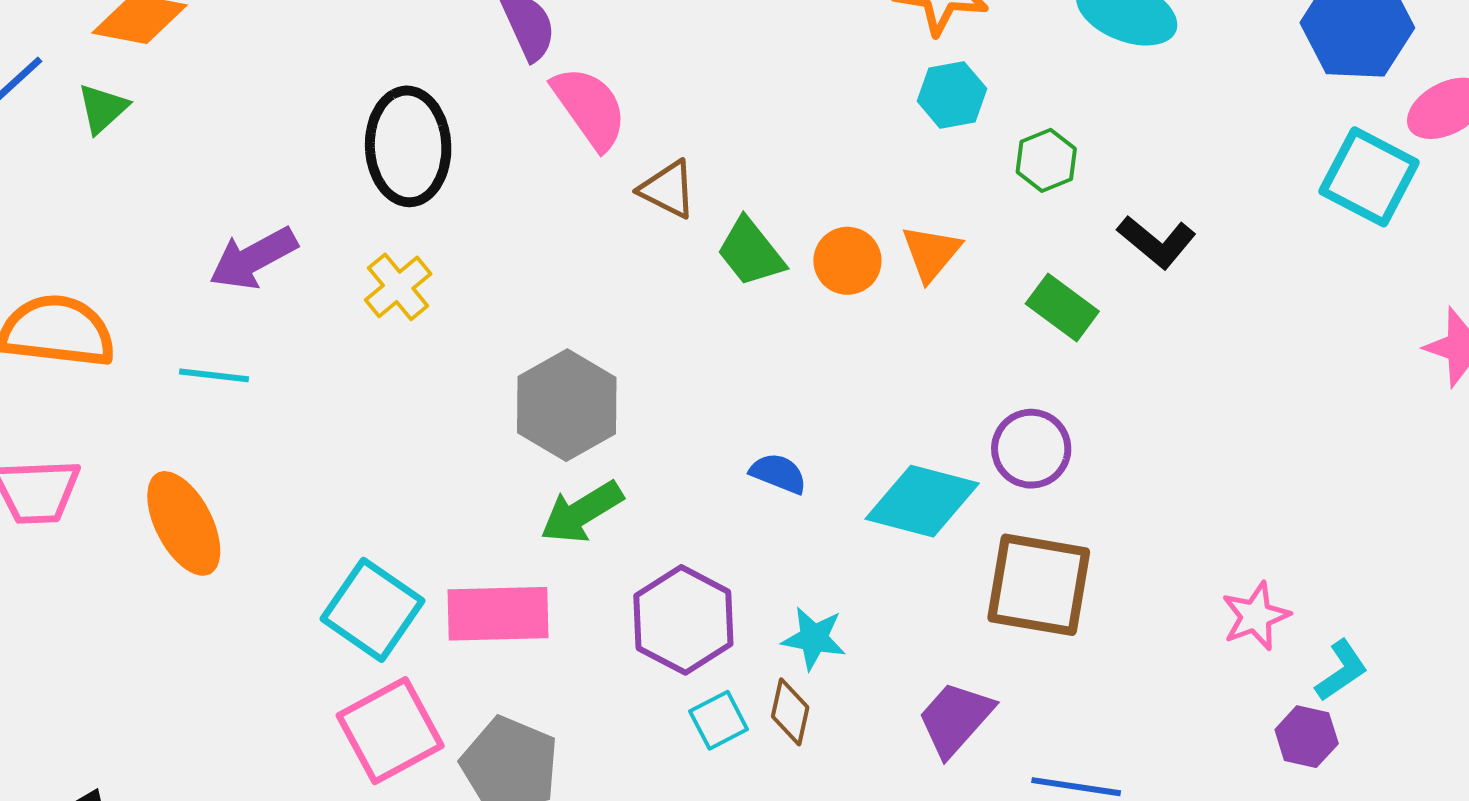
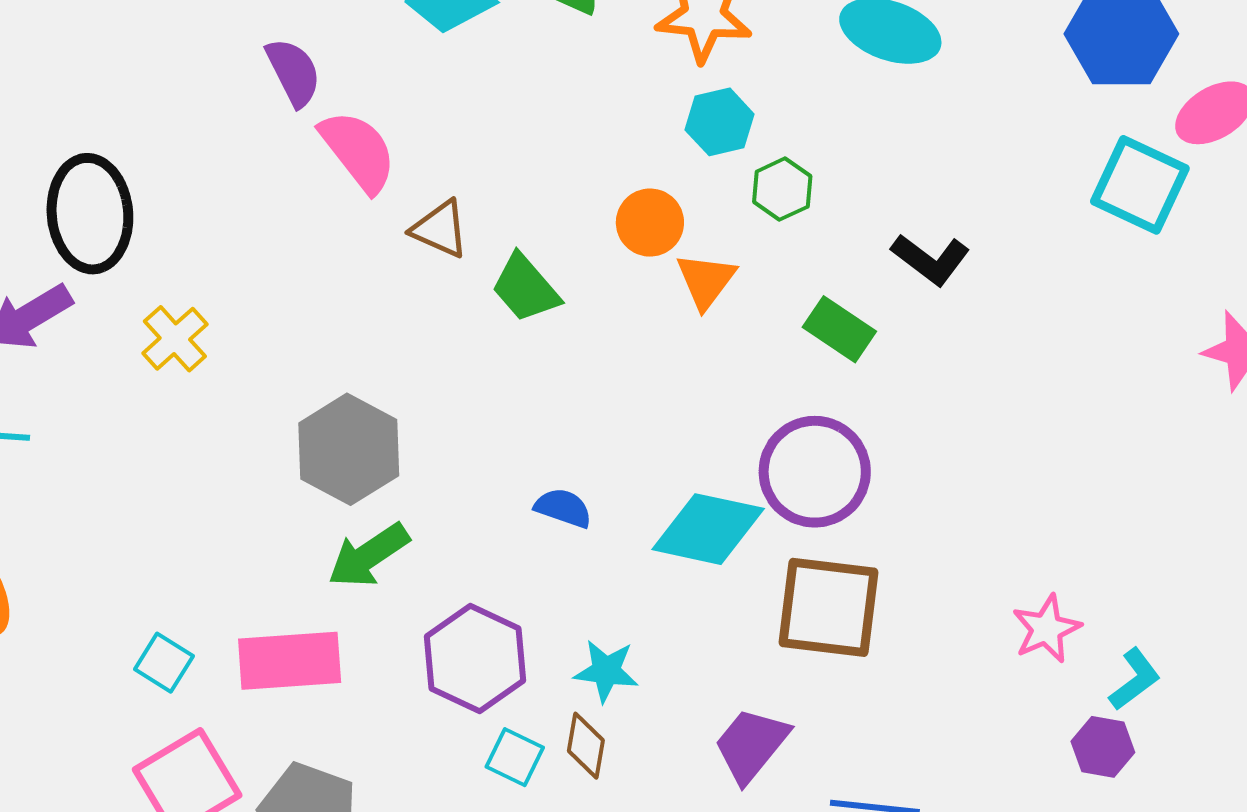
black ellipse: (408, 146) -> (90, 214), moved
green hexagon: (1046, 160) -> (782, 189), moved
orange circle: (847, 261) -> (650, 223), moved
purple circle: (1031, 449) -> (815, 472), size x1.4
cyan square: (372, 610) -> (164, 663), size x0.6
cyan square: (719, 720) -> (515, 757), turned -34

